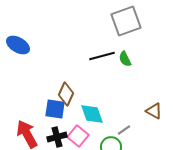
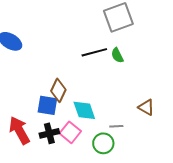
gray line: (124, 130) -> (116, 126), turned 32

